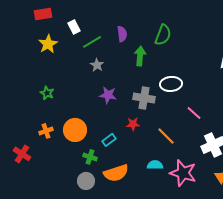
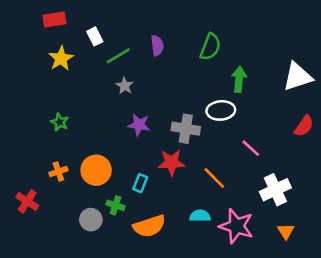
green arrow: (140, 56) -> (239, 79), moved
red star: (133, 124) -> (171, 162), size x1.5
cyan rectangle: (109, 140) -> (140, 183), turned -32
gray circle: (86, 181) -> (91, 220), moved

